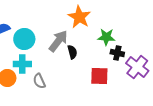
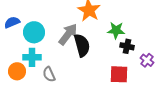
black semicircle: (72, 52) -> (82, 45), size x1.6
purple cross: (137, 67) -> (147, 60), size x0.6
red square: (99, 76) -> (119, 74), moved

